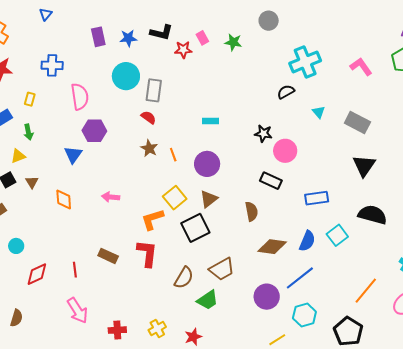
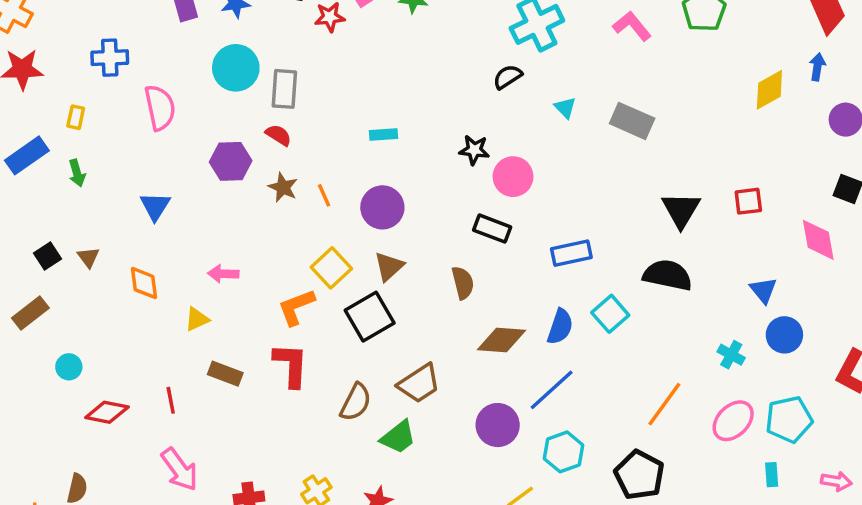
purple hexagon: (94, 131) -> (231, 161), moved
yellow triangle: (18, 156) -> (197, 319), moved
black triangle: (364, 166) -> (681, 210), moved
red diamond: (37, 274) -> (107, 412), turned 40

